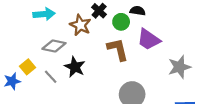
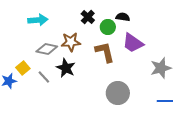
brown star: (80, 25) -> (71, 42), moved, turned -30

